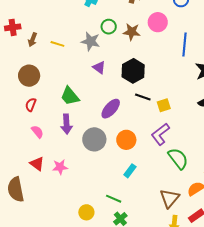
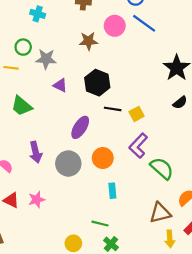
green circle: (109, 27) -> (23, 47), moved
blue line: (184, 45) -> (144, 23), moved, turned -50
green trapezoid: (70, 96) -> (22, 106), moved
cyan rectangle: (130, 171) -> (112, 191), turned -32
brown triangle: (170, 198) -> (160, 213), turned 45

